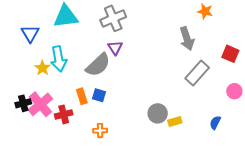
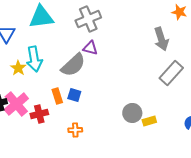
purple triangle: (115, 48) -> (90, 48), turned -42

